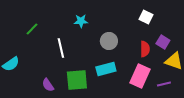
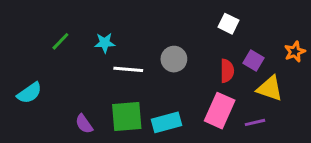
cyan star: (81, 21) -> (105, 43), moved
white line: (61, 48) -> (128, 69), moved, turned -72
cyan rectangle: (106, 69) -> (167, 122), moved

